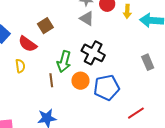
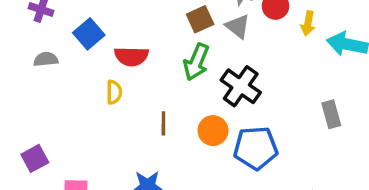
brown square: (45, 26) -> (200, 19), moved
red semicircle: (28, 44) -> (131, 56), turned -42
green arrow: (64, 62) -> (196, 62), moved

